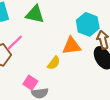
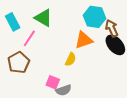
green triangle: (35, 14) -> (43, 18), turned 30
pink line: (15, 43) -> (29, 38), moved

